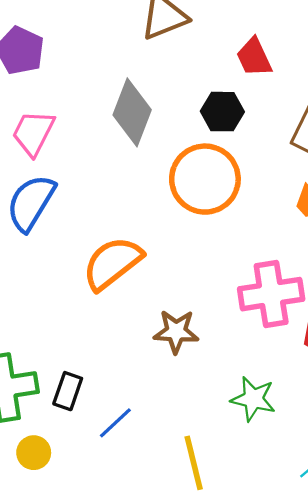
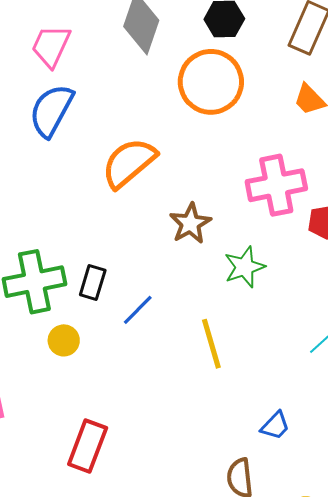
brown star: (176, 332) -> (190, 223), turned -30
green star: (253, 399) -> (245, 267), moved, turned -30

